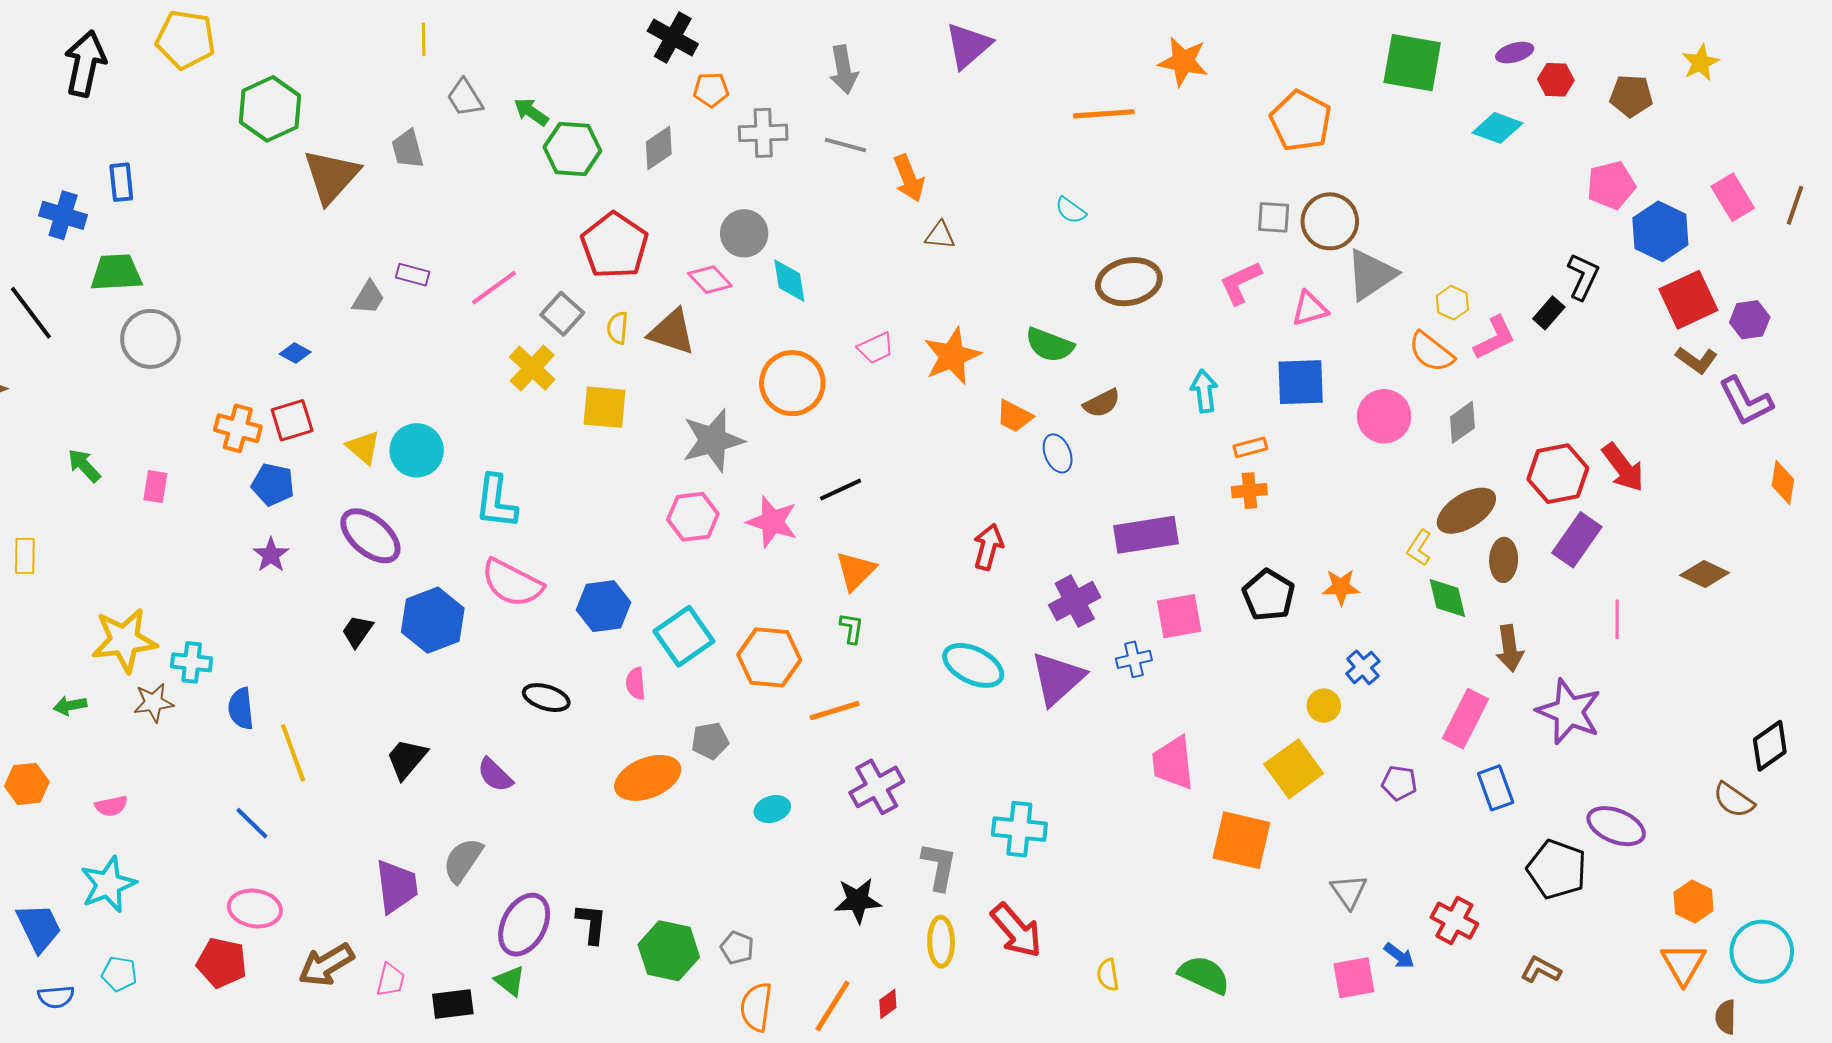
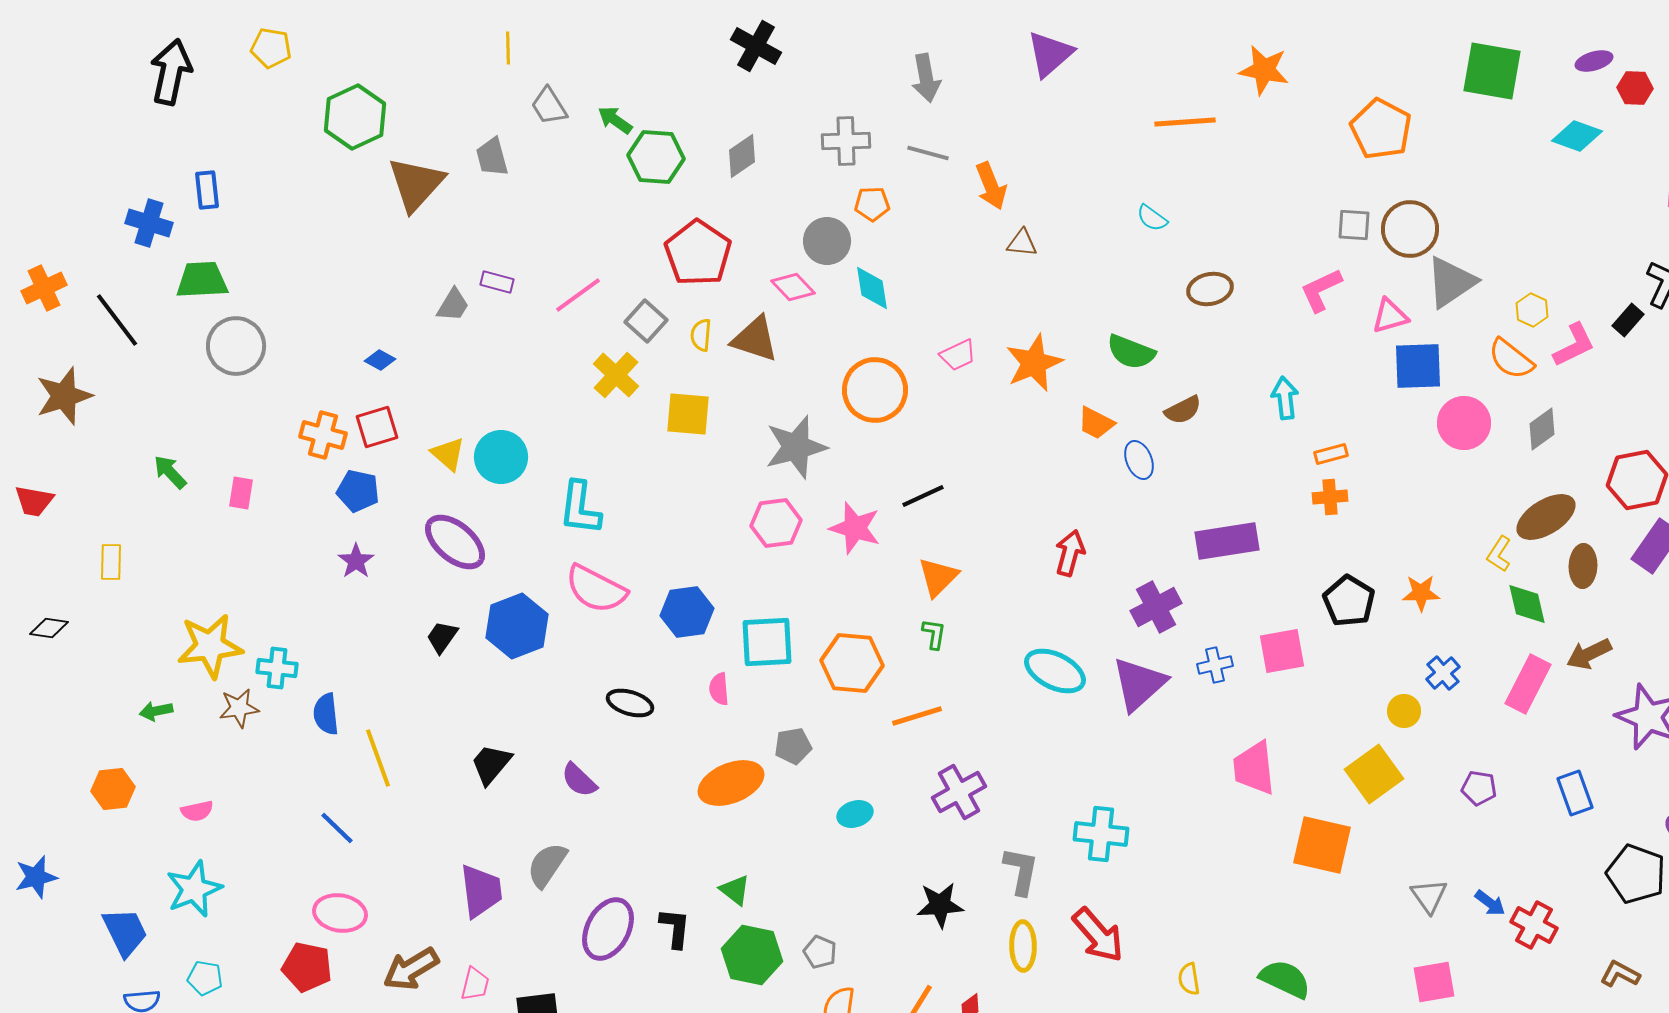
yellow pentagon: (186, 40) -> (271, 48), size x0.7
orange pentagon: (711, 90) -> (872, 204), moved
brown ellipse: (1129, 282) -> (1210, 289), size x0.7
blue square: (1301, 382) -> (1418, 366), moved
pink square: (1179, 616) -> (1282, 651), moved
cyan square: (684, 636) -> (767, 642), turned 32
brown arrow: (1510, 648) -> (1589, 654), turned 72
pink rectangle: (1465, 719) -> (1528, 684), moved
blue arrow: (1399, 956) -> (1490, 903), moved
green triangle: (510, 981) -> (735, 890), moved

